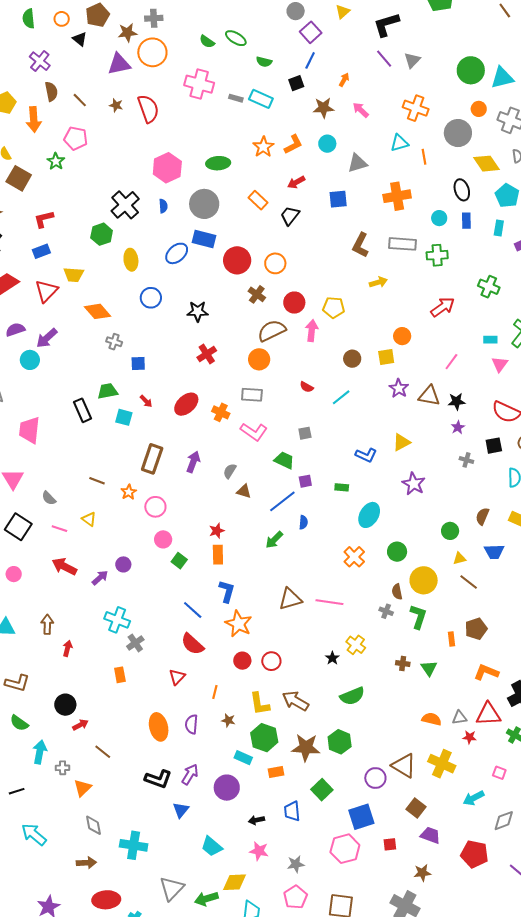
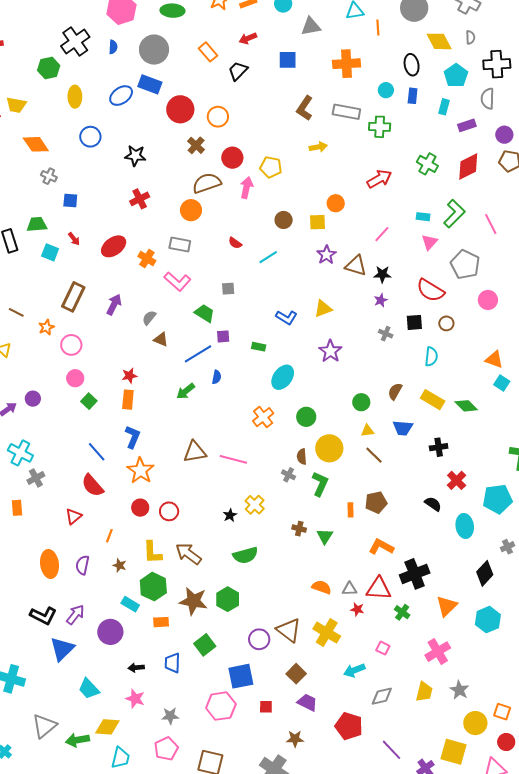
blue triangle: (181, 810) -> (62, 649), size x1.5

